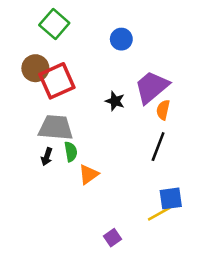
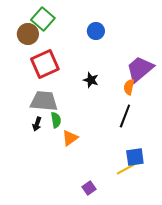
brown circle: (35, 68) -> (28, 34), moved
purple trapezoid: (152, 87) -> (140, 69), moved

